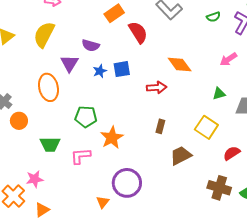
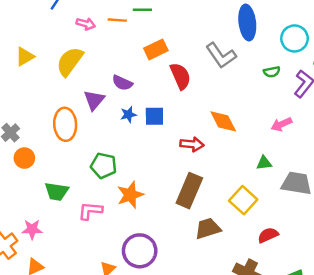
brown rectangle: (160, 126) -> (189, 191), size x2.0

